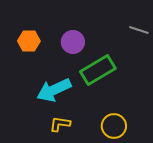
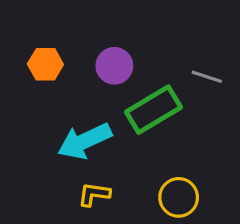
gray line: (139, 30) -> (207, 77), moved

